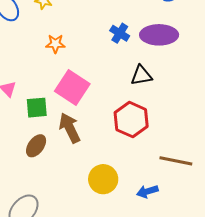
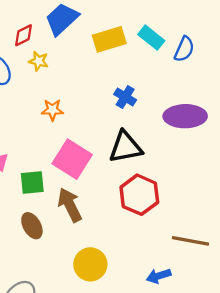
purple ellipse: (159, 35) -> (185, 116), moved
black triangle: (141, 76) -> (126, 147), moved, size x1.4
brown ellipse: (36, 146) -> (32, 226), turned -65
yellow circle: (103, 179) -> (90, 264), moved

